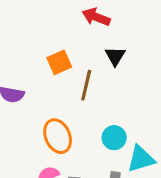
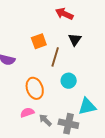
cyan circle: (114, 138) -> (69, 81), moved

